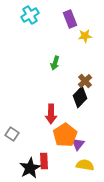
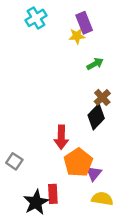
yellow star: (85, 36) -> (77, 36), moved
green arrow: (55, 63) -> (95, 64), moved, turned -136

